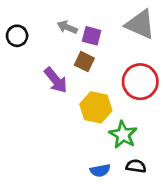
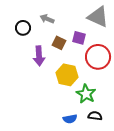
black circle: (17, 36) -> (23, 28), moved
purple square: (92, 36) -> (79, 38), moved
purple arrow: (56, 80) -> (39, 56), turned 36

